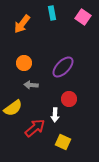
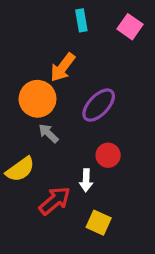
orange arrow: (22, 24) -> (63, 67), moved
orange circle: (24, 63) -> (38, 99), size x1.5
gray arrow: (31, 85) -> (48, 133), turned 40

